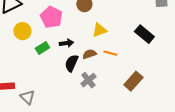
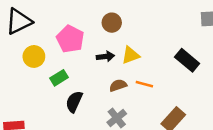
black arrow: (66, 43) -> (105, 56), moved
black semicircle: (71, 63) -> (74, 102), moved

